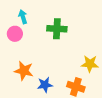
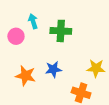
cyan arrow: (23, 17) -> (33, 21), moved
blue star: (45, 85) -> (53, 69), moved

